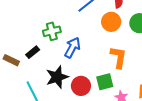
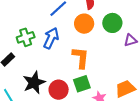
blue arrow: (72, 48) -> (51, 38), moved
orange L-shape: (118, 57) -> (81, 58), moved

